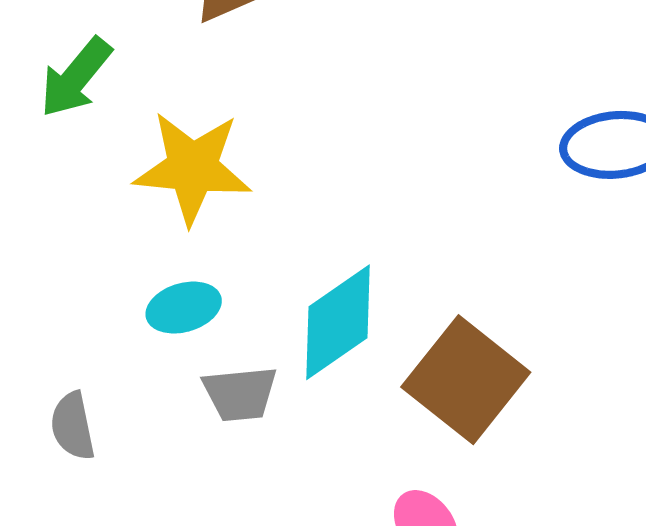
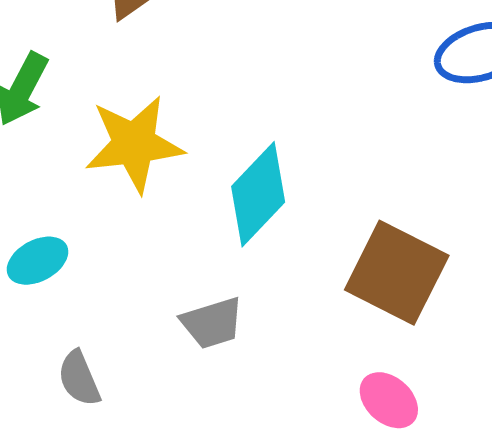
cyan ellipse: (184, 308) -> (38, 261), moved
cyan diamond: (338, 322) -> (258, 194), moved

